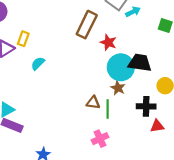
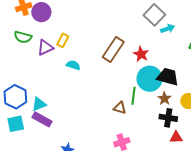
brown rectangle: (87, 25) -> (113, 49), moved
cyan semicircle: (38, 63) -> (73, 65), turned 56
brown star: (118, 88) -> (164, 99), moved
green line: (108, 109) -> (134, 96), moved

